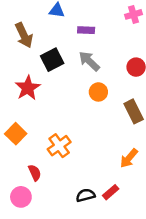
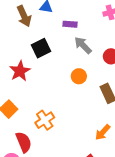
brown arrow: (24, 35) -> (24, 16), moved
gray arrow: (89, 61) -> (83, 45), moved
red semicircle: (35, 173) -> (24, 142), size x1.5

